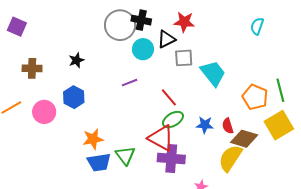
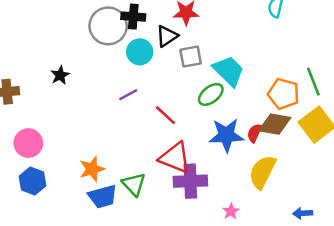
blue hexagon: (74, 97) -> (32, 181), moved
red line: (169, 97) -> (166, 115), moved
green ellipse: (173, 120) -> (211, 94), moved
blue star: (205, 125) -> (226, 135), size x1.6
red semicircle: (228, 126) -> (254, 133), turned 49
brown diamond: (244, 139) -> (275, 124), moved

